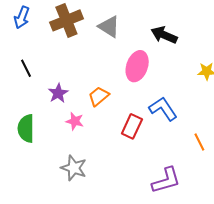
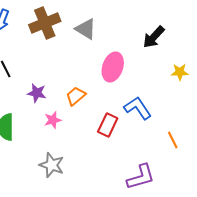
black arrow: (164, 35) -> (154, 37), moved, turned -70
purple star: (58, 93) -> (37, 93), turned -30
pink star: (75, 121) -> (53, 120), turned -30

